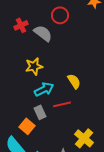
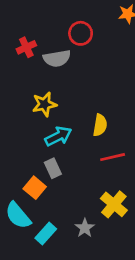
gray semicircle: (43, 33) -> (57, 58), turned 132
yellow semicircle: (74, 81) -> (100, 125), turned 42
red line: (62, 104) -> (113, 157), moved

